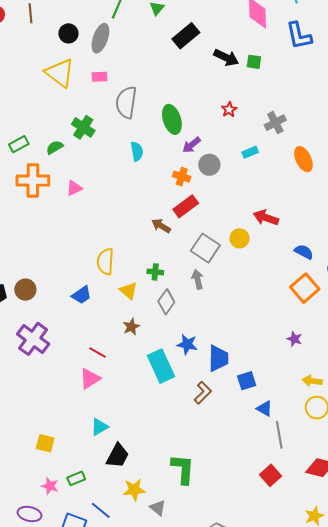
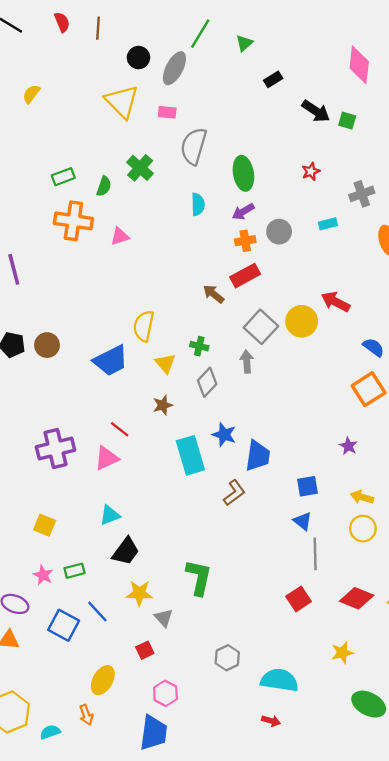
black rectangle: (186, 36) -> (273, 79), size x0.6
purple arrow: (192, 145) -> (243, 212), moved
green semicircle: (55, 147) -> (104, 186), turned 132
orange cross: (182, 177) -> (245, 241), turned -36
yellow circle: (239, 238) -> (302, 321), size x1.4
blue trapezoid: (82, 295) -> (111, 361), size x1.5
purple cross: (33, 339) -> (56, 449), moved, turned 32
blue square: (247, 381) -> (307, 486), moved

